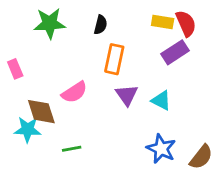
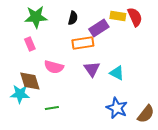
purple rectangle: (175, 52) -> (99, 28), moved
orange rectangle: (114, 59) -> (83, 43), turned 70
pink rectangle: (15, 69) -> (30, 44), moved
pink semicircle: (74, 92) -> (54, 67), turned 48

